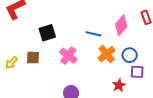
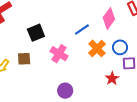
blue line: (93, 34) -> (82, 30), turned -42

